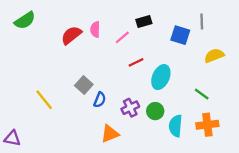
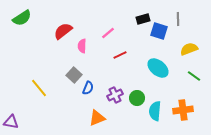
black rectangle: (144, 22) -> (143, 19), moved
pink semicircle: (95, 29) -> (82, 46), moved
cyan ellipse: (161, 77) -> (158, 68), moved, turned -75
green line: (202, 94) -> (194, 76), moved

